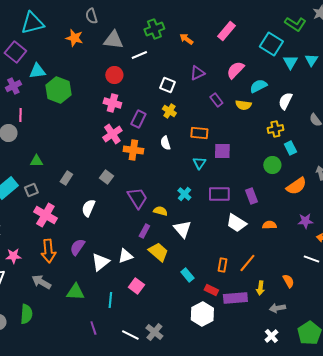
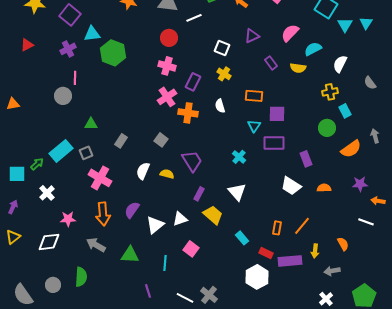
purple rectangle: (219, 194) -> (274, 143), moved
yellow semicircle: (160, 211) -> (167, 174), moved

